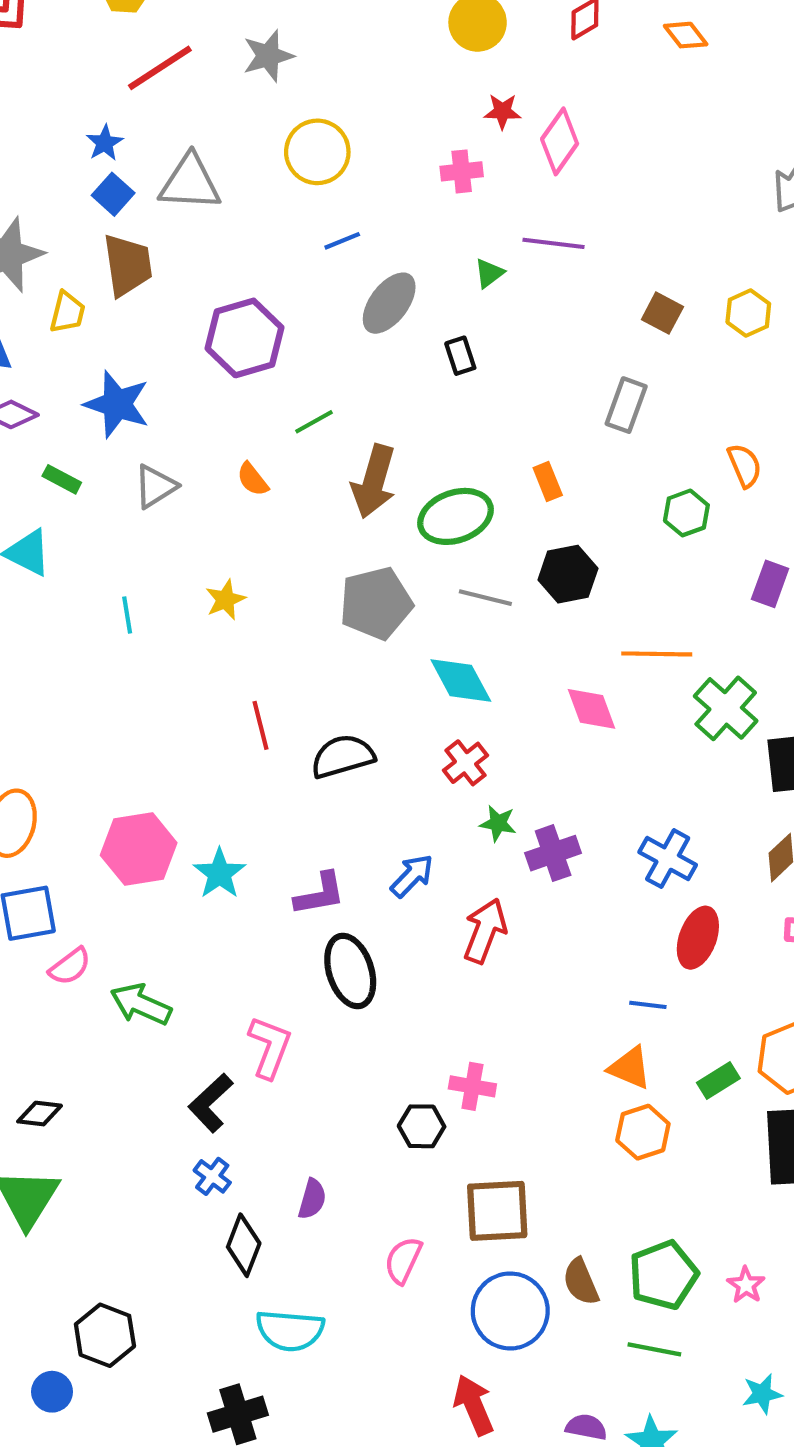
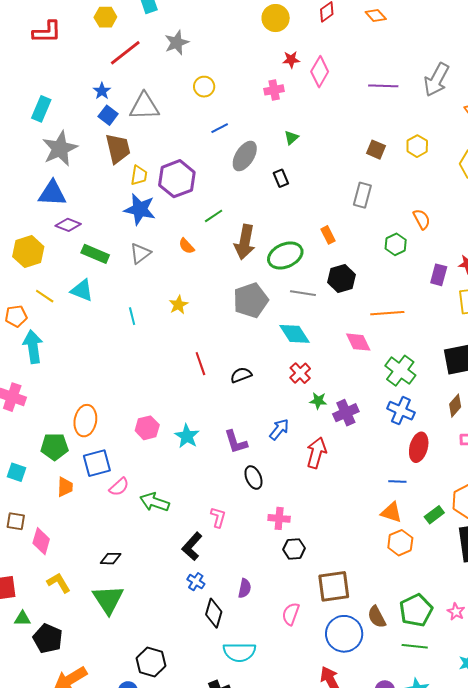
yellow circle: (317, 152) -> (204, 87), size x0.7
purple line: (554, 243) -> (383, 86), moved
yellow trapezoid: (67, 312) -> (139, 175), moved
blue star: (117, 404) -> (140, 209), moved
green rectangle: (62, 479) -> (95, 254), size x1.5
green cross: (726, 708) -> (400, 371), moved
black semicircle: (343, 756) -> (241, 375), size x0.7
pink hexagon: (139, 849) -> (147, 428), size x0.7
purple L-shape: (320, 894) -> (236, 442), turned 88
black ellipse: (350, 971) -> (253, 478), size x0.7
pink L-shape: (270, 1047) -> (218, 517), size x0.7
pink cross: (472, 1086) -> (279, 518), moved

